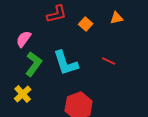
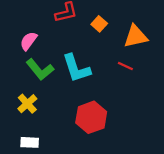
orange triangle: (117, 18) -> (136, 36), moved, size x1.6
green L-shape: (34, 64) -> (40, 69), turned 105

